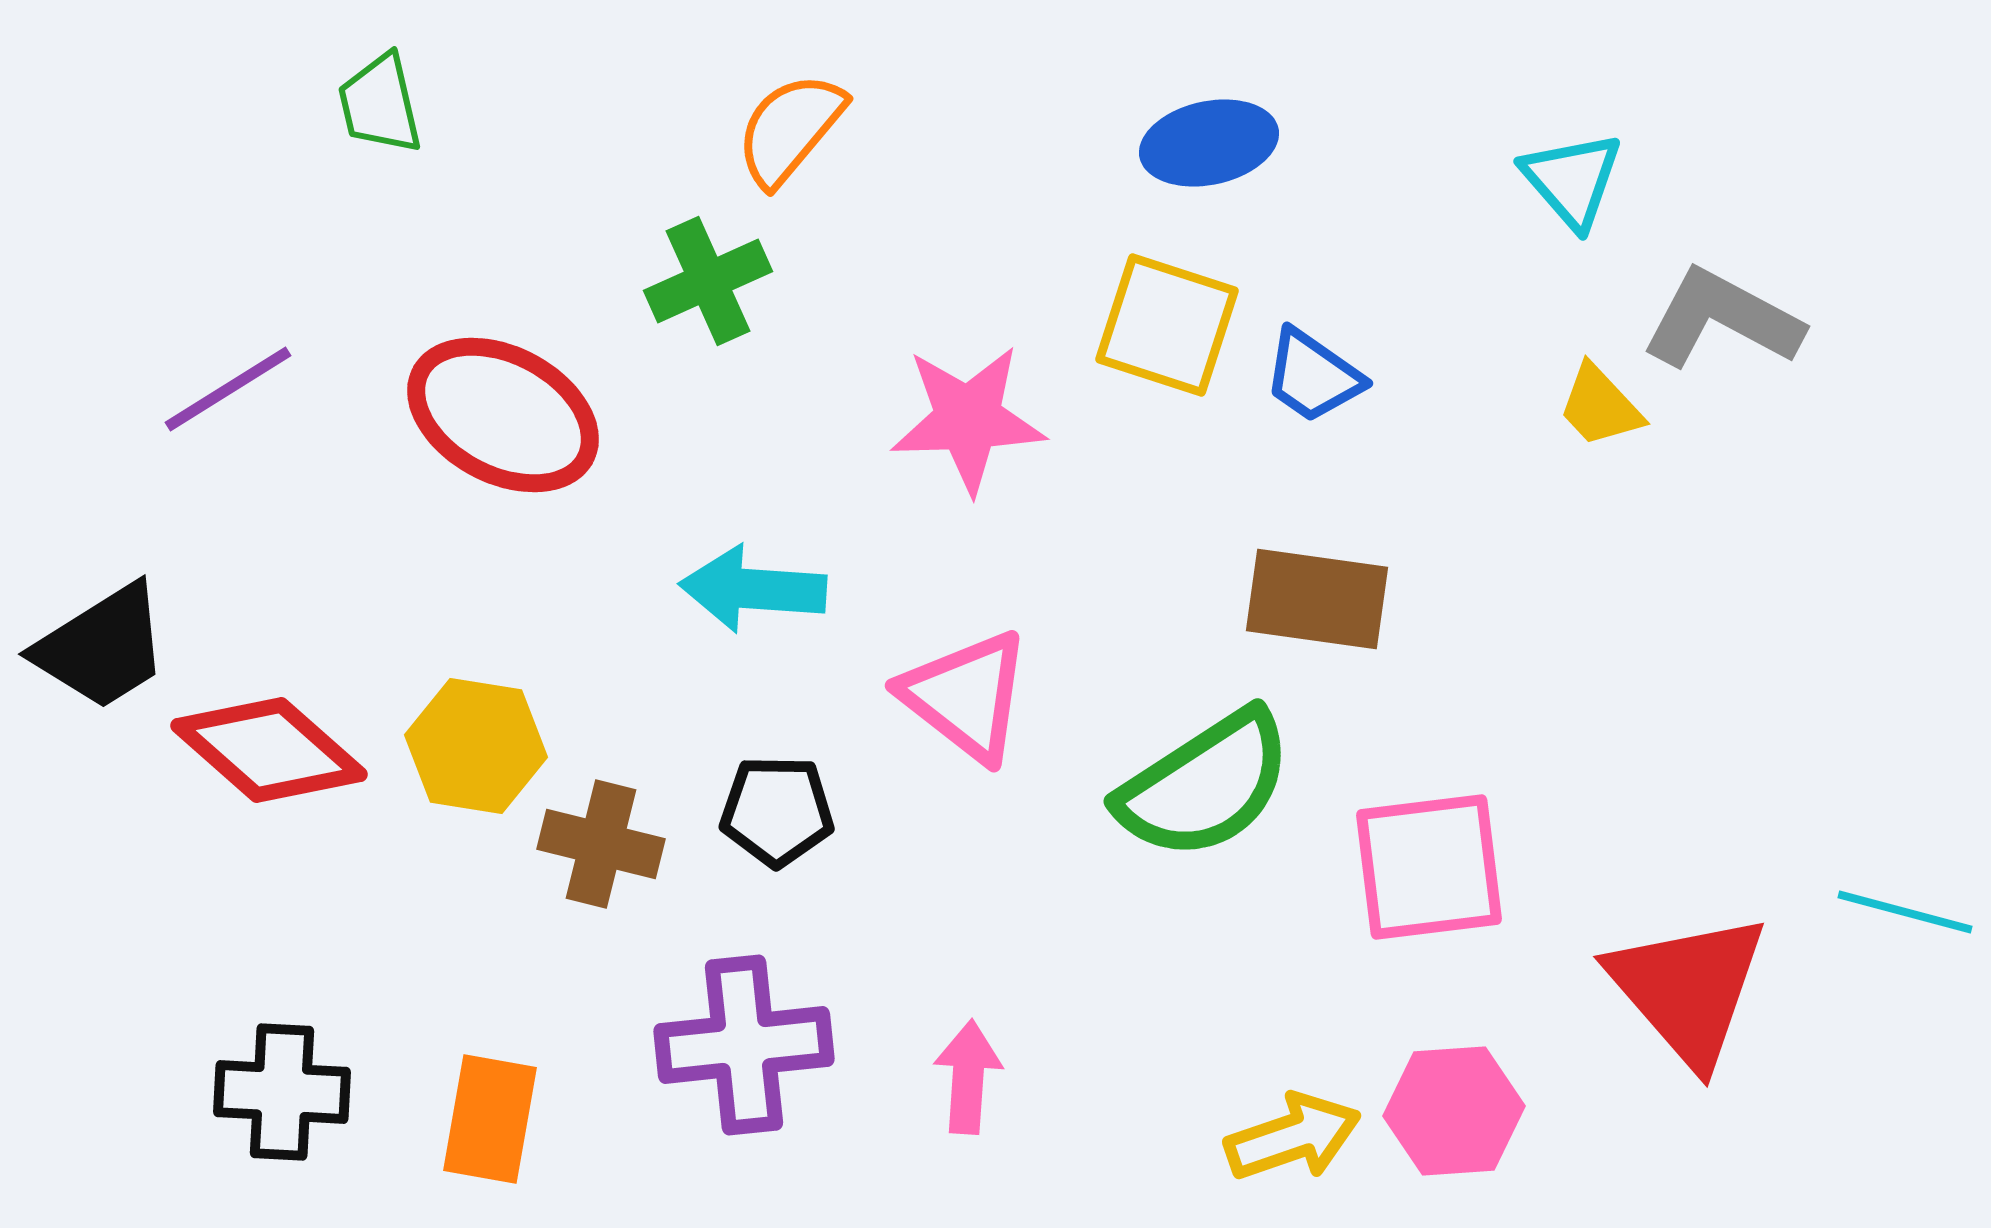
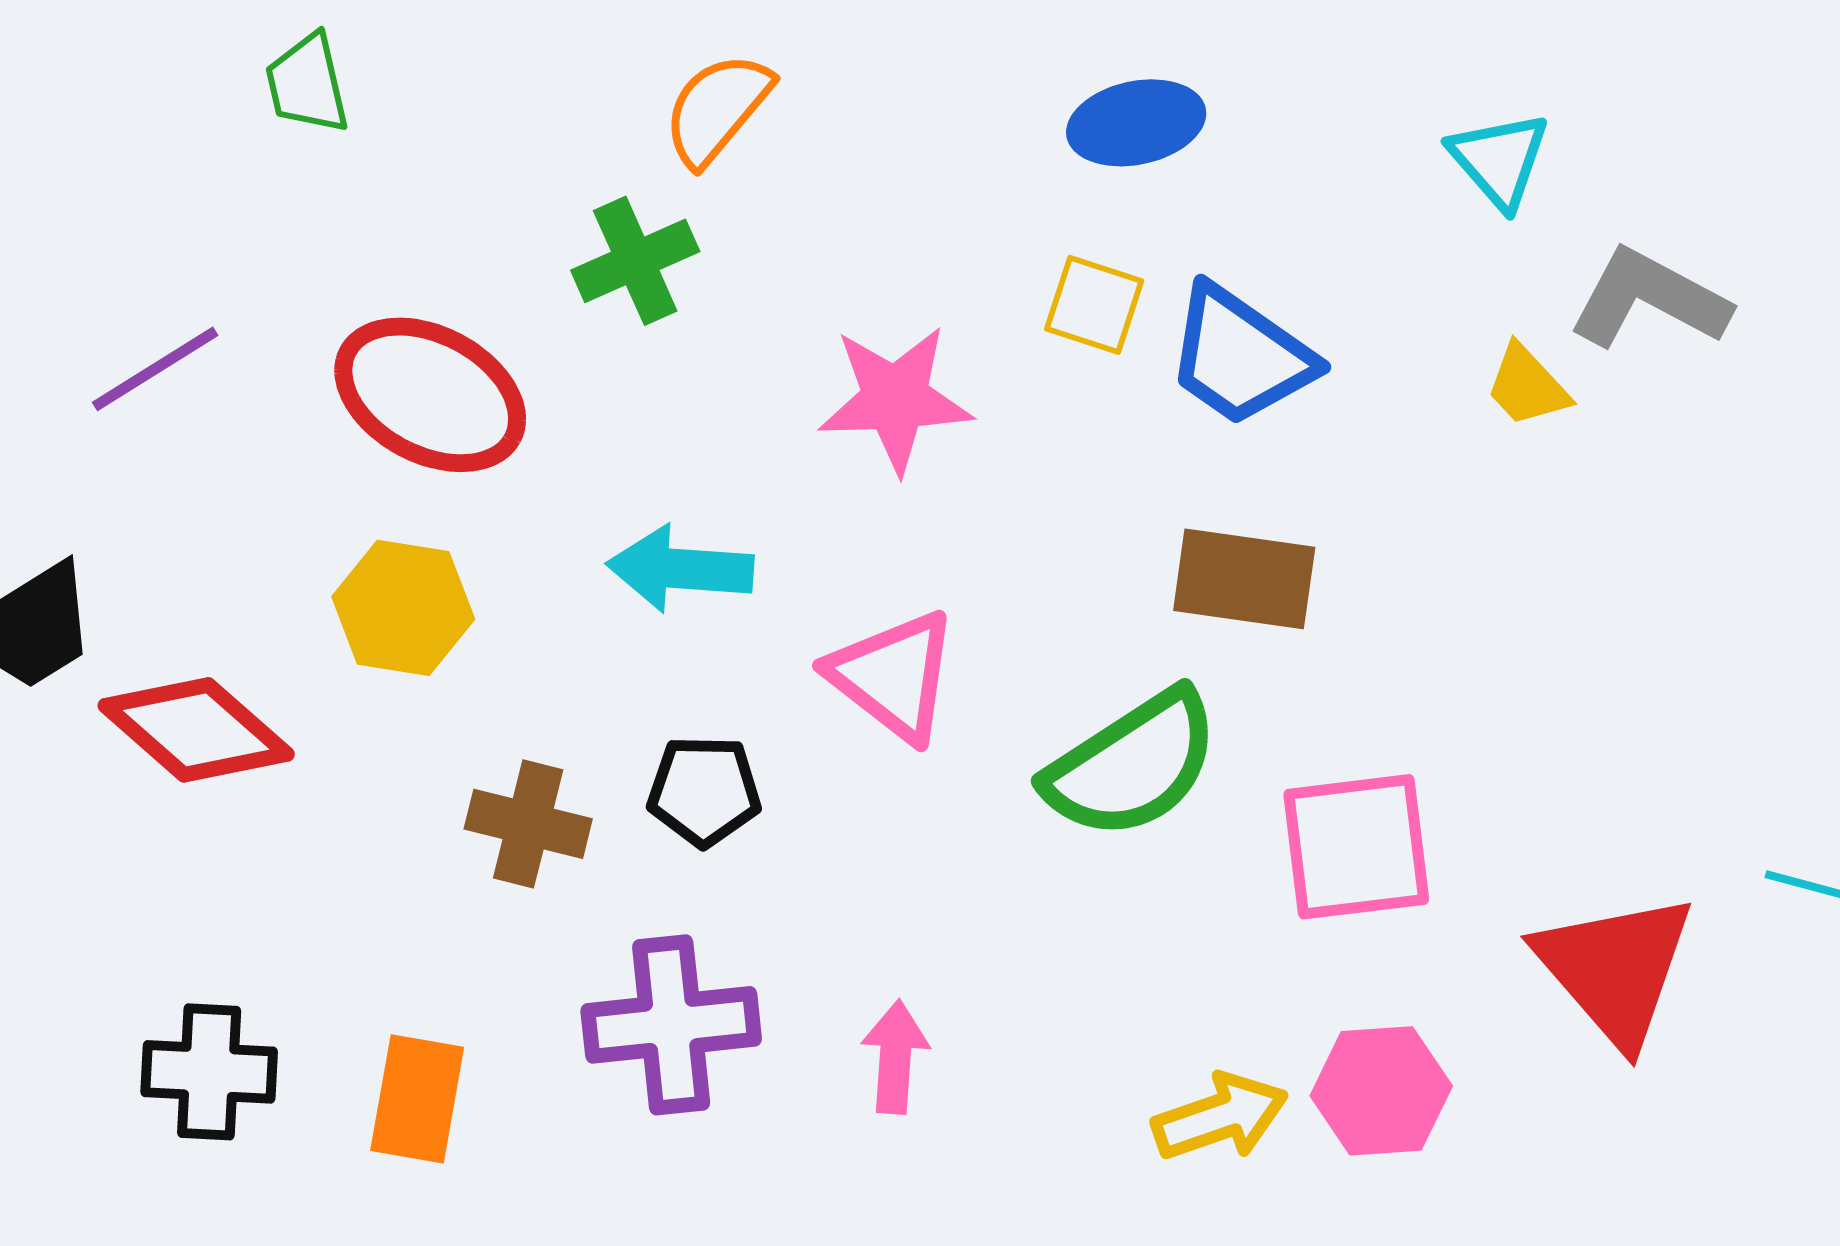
yellow square: (1167, 325) -> (1094, 305), size x0.7
blue trapezoid: (1313, 376) -> (1240, 356), size x1.5
yellow hexagon: (476, 746) -> (403, 608), moved

